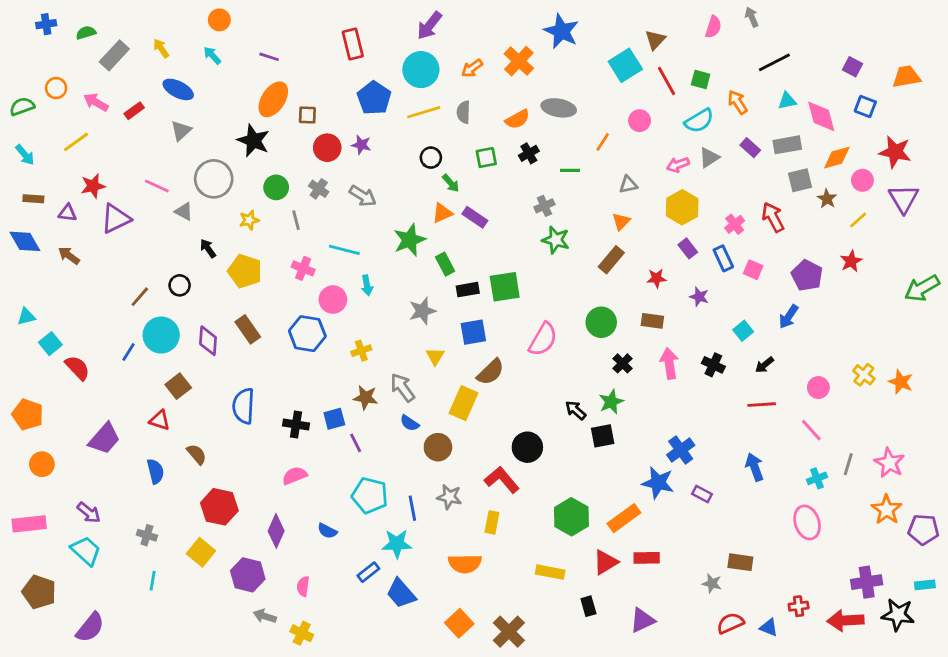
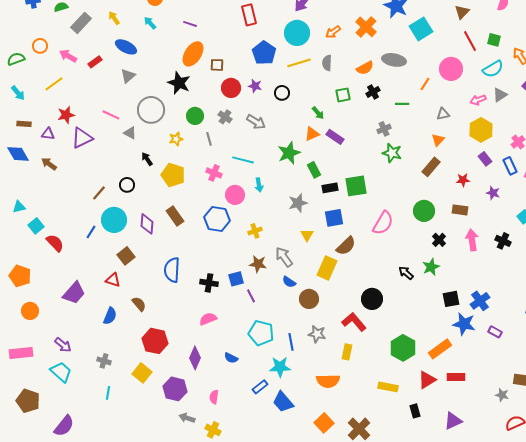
cyan square: (625, 65) -> (421, 29), moved
pink circle: (640, 121) -> (451, 69), size x1.5
black circle: (431, 158) -> (282, 93), moved
black square: (603, 436) -> (451, 299), moved
blue semicircle: (155, 471) -> (110, 316), turned 36

